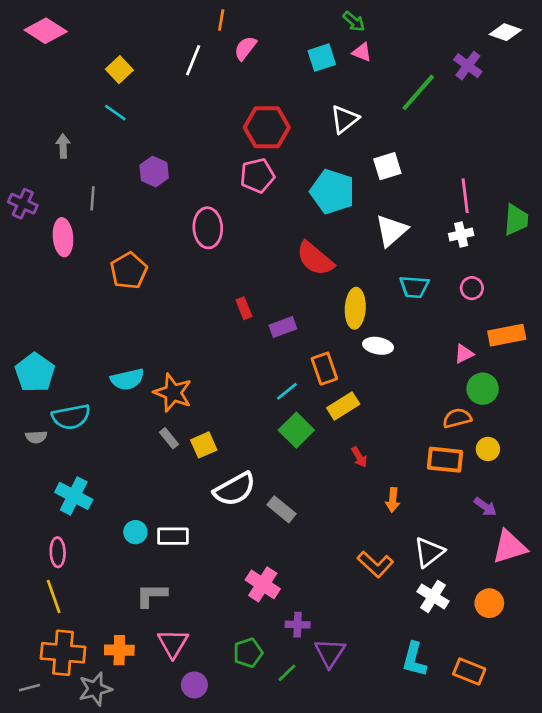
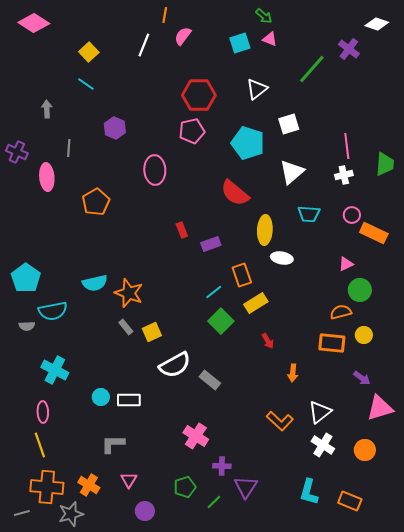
orange rectangle: (507, 335) -> (374, 233), moved, turned 36
pink triangle: (173, 643) -> (129, 480), size x0.7
orange cross: (119, 650) -> (89, 485), turned 30

